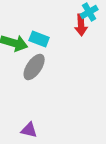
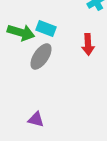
red arrow: (81, 25) -> (88, 44), moved

